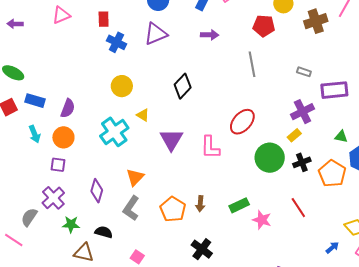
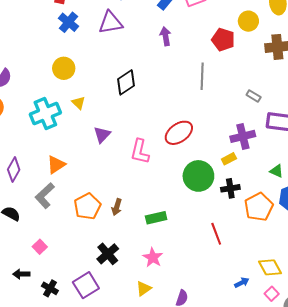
purple arrow: (210, 35) -> (165, 36), turned -114
purple triangle: (171, 140) -> (102, 135), size x0.7
pink star: (262, 220) -> (153, 257), moved

